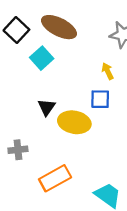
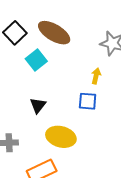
yellow arrow: (108, 71) -> (96, 76), turned 35
yellow ellipse: (74, 122) -> (61, 137), moved

